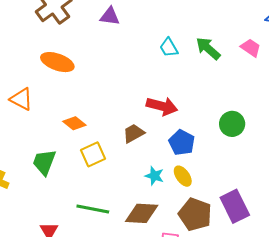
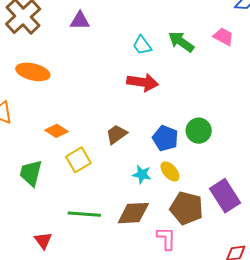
red arrow: (162, 106) -> (143, 82), moved
green circle: (232, 124) -> (199, 131), moved

